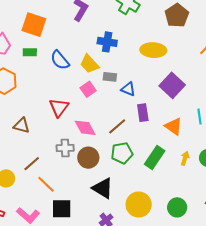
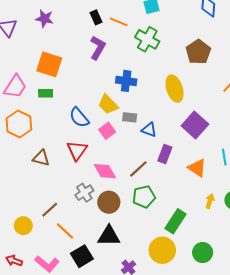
yellow ellipse: (153, 50) -> (175, 89), turned 70
blue semicircle: (60, 60) -> (79, 117), moved
purple rectangle: (143, 113) -> (165, 154), turned 30
brown triangle: (22, 126) -> (41, 158), moved
gray cross: (65, 148) -> (84, 193), turned -30
green rectangle: (155, 158) -> (175, 221), moved
black triangle: (103, 188) -> (109, 236), moved, turned -30
black square: (62, 209) -> (82, 256), turned -30

